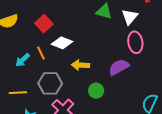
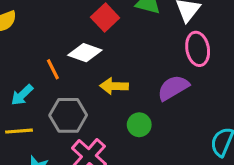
red square: (44, 24) -> (105, 17), moved
cyan arrow: (23, 60) -> (22, 95), moved

